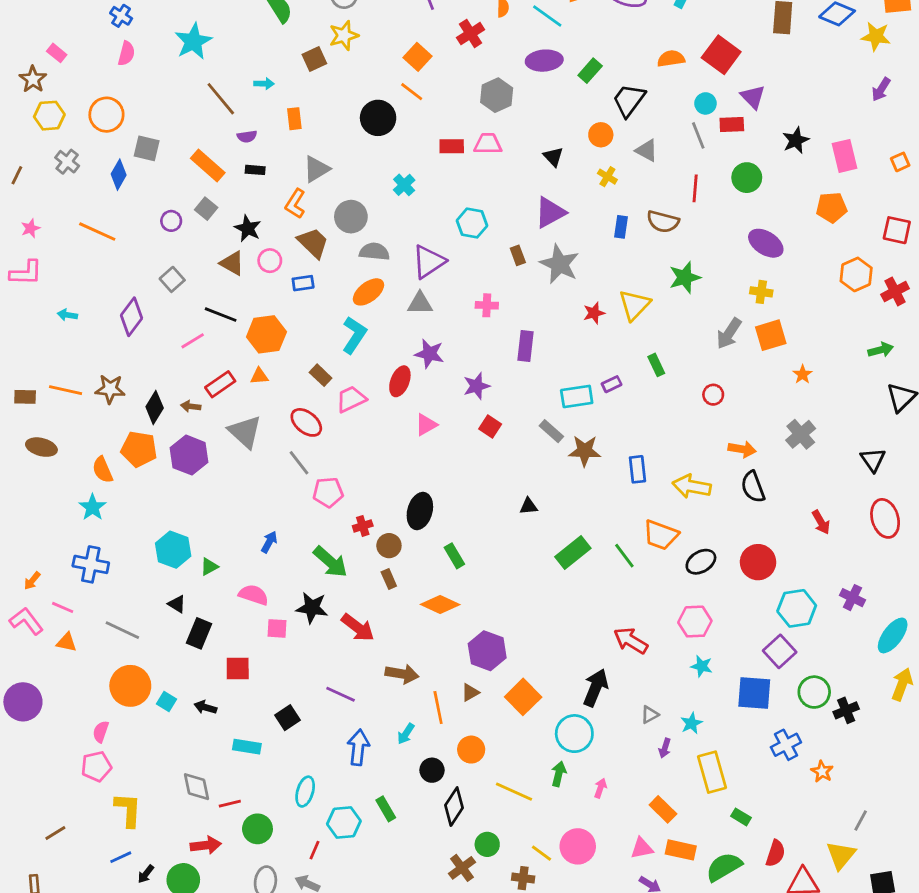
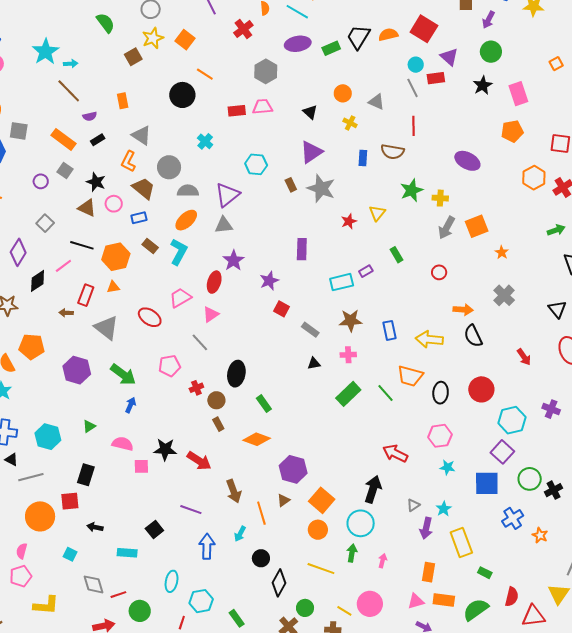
orange square: (417, 57) -> (185, 40), moved
green rectangle: (590, 71) -> (331, 48), turned 30
cyan arrow: (264, 84) -> (71, 64), moved
purple arrow: (881, 89) -> (488, 20), moved
black trapezoid: (629, 100) -> (358, 37), moved
orange square: (900, 162) -> (556, 64), moved
gray triangle: (316, 169) -> (141, 135), turned -50
black rectangle: (255, 170) -> (98, 140), turned -32
green circle: (747, 178) -> (491, 52), moved
yellow cross: (761, 292) -> (440, 198), moved
pink cross: (487, 305) -> (348, 355), moved
yellow triangle: (634, 305) -> (377, 213), size x0.7
purple star: (429, 354) -> (234, 260), turned 30
brown rectangle: (321, 375) -> (150, 246), moved
red rectangle: (220, 384) -> (86, 295), turned -30
black diamond: (155, 407) -> (38, 281), moved, turned 30
pink triangle: (426, 425) -> (211, 314), moved
gray rectangle: (551, 431) -> (310, 330), moved
purple hexagon: (189, 455) -> (77, 370), moved
gray line: (299, 463) -> (200, 342), moved
cyan hexagon: (173, 550) -> (48, 437), moved
green arrow: (330, 562) -> (123, 374), moved
black ellipse: (701, 562) -> (441, 393), turned -50
black triangle: (177, 604) -> (11, 460), moved
gray line: (122, 630) -> (31, 477), turned -35
red square: (238, 669) -> (70, 501), moved
brown arrow: (402, 674) -> (234, 491), turned 65
cyan square: (166, 701) -> (70, 554), moved
purple arrow: (665, 748) -> (426, 528), size x1.5
orange circle: (471, 750) -> (318, 530), moved
green rectangle: (386, 809) -> (237, 618), moved
orange rectangle: (663, 809) -> (429, 572), turned 60
yellow L-shape: (128, 810) -> (46, 605), turned 96

